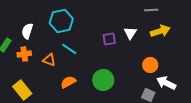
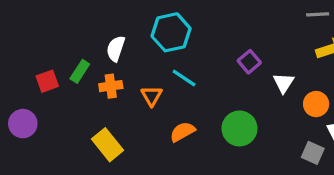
white triangle: (130, 33) -> (283, 83), moved
purple square: (109, 39) -> (249, 62), turned -32
orange triangle: (49, 60) -> (152, 96), turned 40

